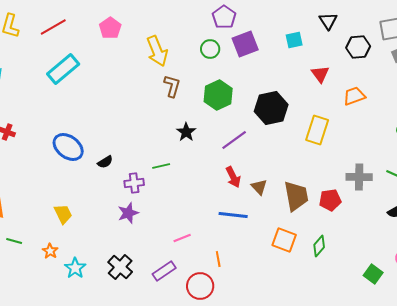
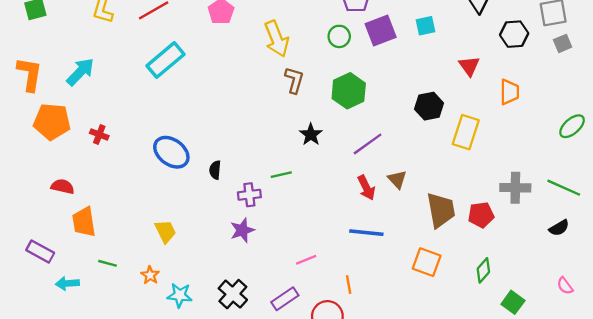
cyan square: (294, 40) -> (425, 26), moved
orange trapezoid: (354, 96) -> (509, 92), turned 110
black hexagon: (271, 108) -> (429, 106), moved, size x0.7
black semicircle: (105, 162) -> (215, 170), turned 126
brown triangle: (259, 187) -> (397, 179), moved
green diamond: (319, 246) -> (483, 270), moved
cyan star: (75, 268) -> (180, 295), turned -30
green square: (373, 274) -> (513, 302), moved

